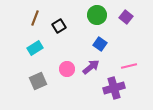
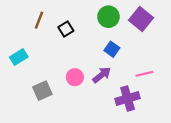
purple square: (126, 17) -> (141, 19), size x1.5
cyan rectangle: (35, 48) -> (19, 57), moved

